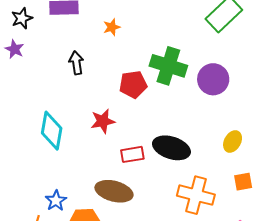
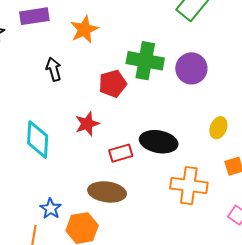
orange star: (112, 27) -> (84, 30), size x1.6

